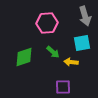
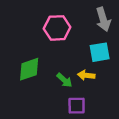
green arrow: (53, 52) -> (64, 80), moved

